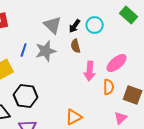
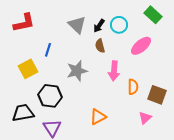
gray star: (46, 51) -> (77, 71), moved
pink ellipse: (117, 63) -> (141, 46), moved

